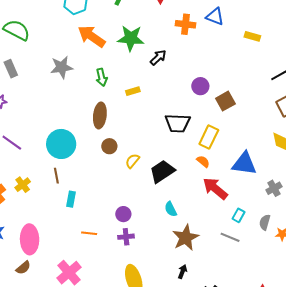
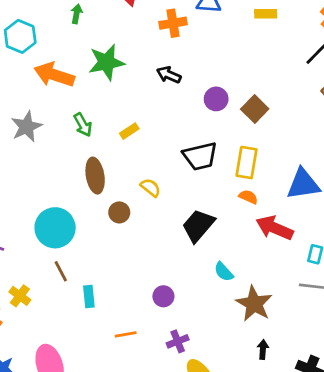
black arrow: (158, 58) -> (169, 75), moved, turned -96
yellow semicircle: (132, 161) -> (150, 188), moved, turned 105
purple cross: (126, 237) -> (178, 341), moved

